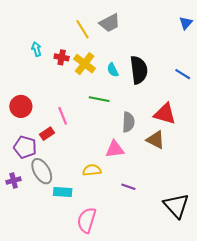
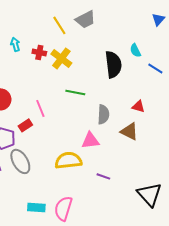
cyan semicircle: (113, 70) -> (135, 50), moved
red triangle: (165, 114) -> (138, 106), size x0.6
yellow semicircle: (92, 170) -> (68, 160), size x1.5
cyan rectangle: (63, 192) -> (36, 207), moved

